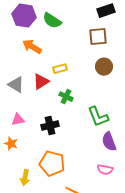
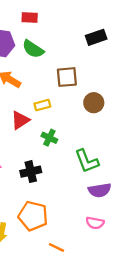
brown square: (98, 37) -> (67, 77), moved
purple semicircle: (109, 142) -> (100, 190), turned -78

